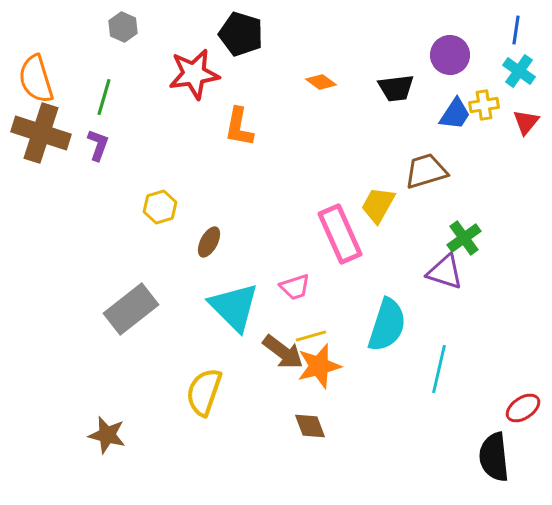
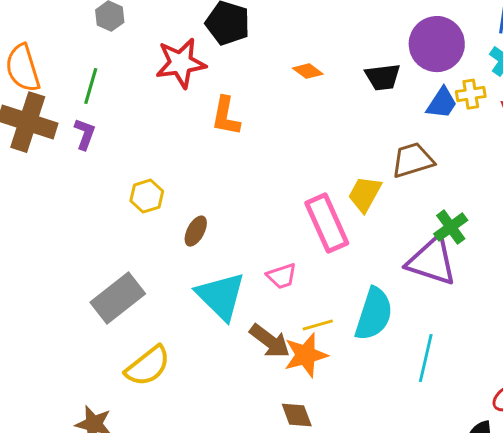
purple circle: (450, 55) -> (437, 44), size x1.4
purple triangle: (445, 272) -> (432, 261), size x1.4
yellow line: (311, 336) -> (318, 325), moved
yellow semicircle: (204, 392) -> (148, 366), moved, turned -147

